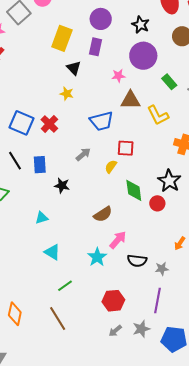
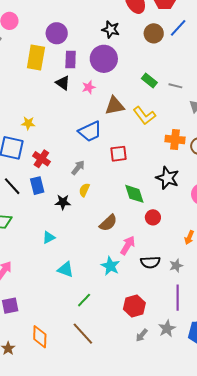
purple circle: (101, 19) -> (57, 33), moved
purple circle: (143, 56) -> (104, 59), moved
black triangle: (74, 68) -> (63, 83), moved
pink star: (118, 76) -> (89, 87), moved
yellow star: (67, 94) -> (28, 123), moved
red cross: (49, 124) -> (41, 159), moved
yellow semicircle: (111, 166) -> (84, 190), moved
red circle: (157, 203) -> (153, 217), moved

